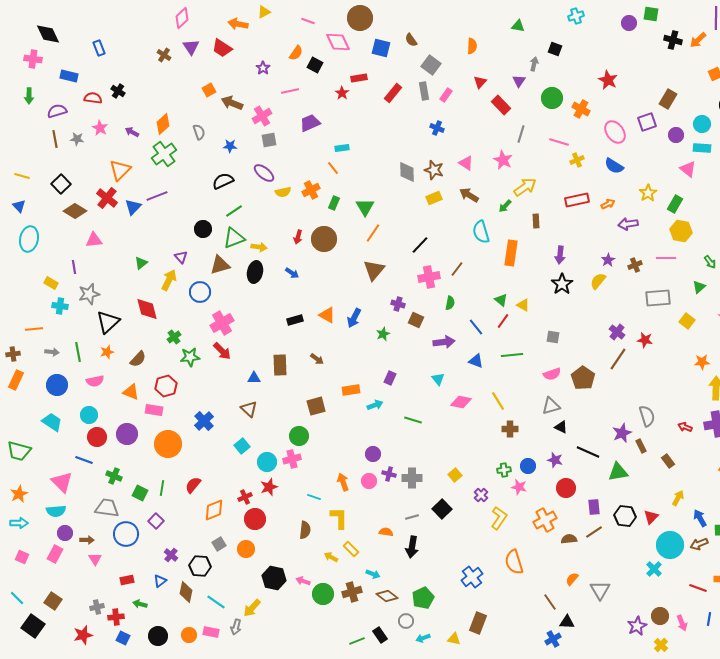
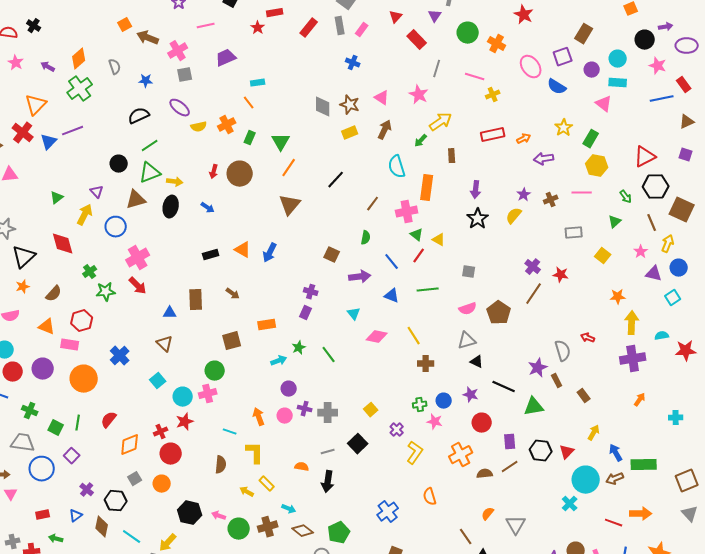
blue semicircle: (614, 166) -> (557, 87), moved
brown arrow: (469, 195) -> (385, 130), turned 84
pink cross: (429, 277) -> (407, 212), moved
gray rectangle: (658, 298) -> (574, 233), size x0.7
purple cross: (398, 304) -> (311, 292), moved
green star: (383, 334) -> (299, 348), moved
cyan arrow: (375, 405) -> (279, 361), moved
green line: (413, 420) -> (329, 355), turned 36
red arrow: (685, 427) -> (588, 338), moved
orange semicircle: (514, 562) -> (430, 497), size x0.7

